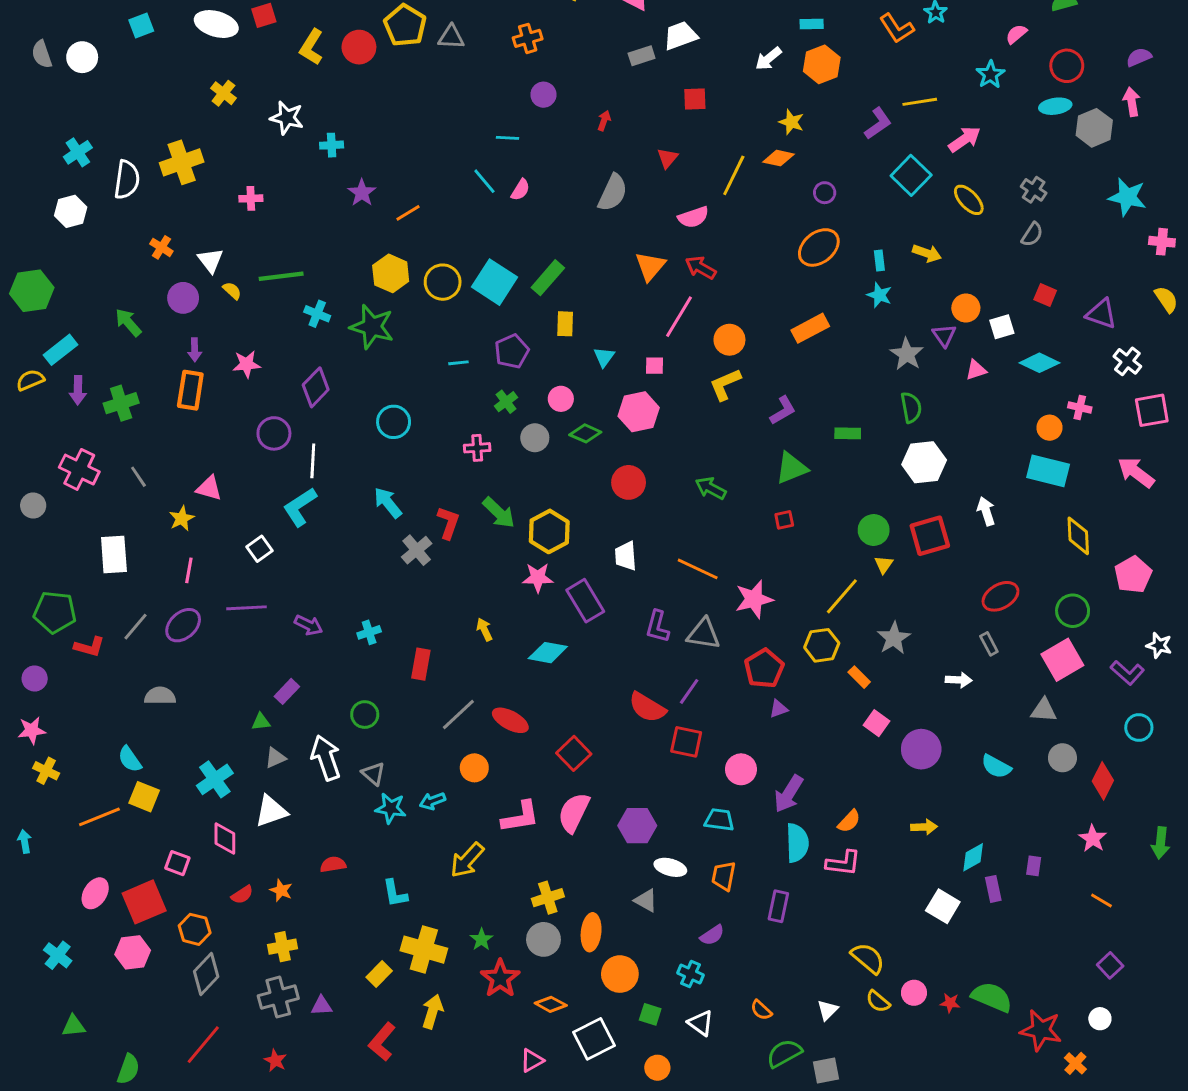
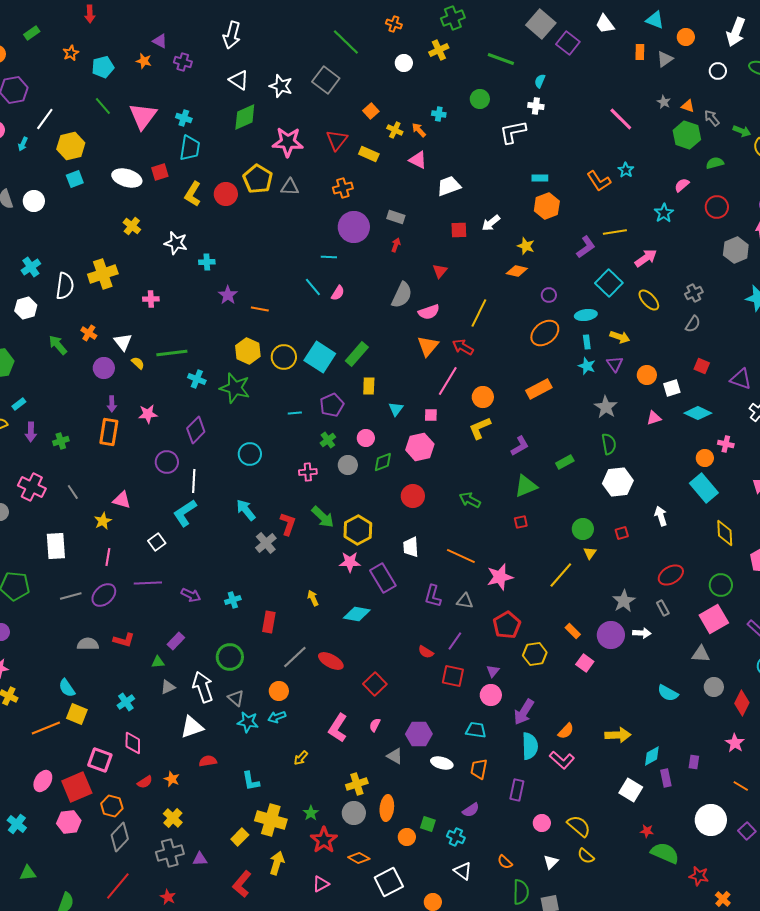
gray rectangle: (642, 56) -> (396, 217), moved, turned 36
white arrow: (768, 59) -> (491, 223), moved
purple circle: (543, 95) -> (354, 227), size x1.8
cyan ellipse: (1055, 106) -> (586, 315), moved
yellow line: (734, 175) -> (479, 313), moved
gray cross: (1034, 190) -> (694, 293), turned 30
orange line: (408, 213) -> (260, 309), turned 42
pink semicircle: (693, 217) -> (429, 312), moved
green arrow: (128, 322) -> (58, 345), moved
purple triangle: (944, 335) -> (615, 364), moved
cyan rectangle: (61, 350) -> (19, 404), size x0.6
green cross: (121, 403) -> (61, 441), size x0.7
green diamond: (585, 433) -> (383, 462), turned -45
green rectangle: (848, 433) -> (565, 462), turned -30
cyan rectangle: (1048, 471) -> (704, 488), turned 36
red square: (930, 536) -> (622, 533), size x0.5
gray line: (136, 627) -> (71, 596), turned 35
gray triangle: (704, 634) -> (465, 601), size x0.7
gray star: (894, 638) -> (624, 601), moved
yellow hexagon: (822, 645) -> (535, 654), moved
red L-shape: (89, 647) -> (124, 640), moved
red semicircle: (647, 707) -> (426, 652), size x0.6
purple triangle: (778, 709) -> (493, 671), moved, turned -32
green circle: (365, 715) -> (230, 657), size x1.4
purple circle: (921, 749) -> (611, 635), moved
orange circle: (474, 768) -> (279, 691), moved
cyan cross: (215, 779) -> (126, 702), size x0.7
white triangle: (271, 811) -> (192, 727), moved
pink semicircle: (574, 813) -> (375, 725), size x0.5
pink L-shape: (520, 817) -> (338, 728), turned 132
yellow arrow: (924, 827) -> (618, 735), size x1.4
yellow arrow: (467, 860) -> (301, 758), size x0.6
pink square: (177, 863) -> (100, 760), size x1.4
pink L-shape: (843, 863) -> (562, 760), turned 35
gray triangle: (646, 900) -> (395, 756), moved
yellow cross: (283, 947) -> (173, 818), turned -36
orange circle: (620, 974) -> (407, 837), size x0.7
pink circle: (914, 993) -> (542, 823), moved
red star: (950, 1003) -> (647, 831), moved
green square: (650, 1014) -> (428, 824), moved
white circle: (1100, 1019) -> (711, 820), moved, size x2.0
red star: (1041, 1030) -> (699, 876), size x0.7
green semicircle: (784, 1053) -> (521, 892), turned 120
pink triangle: (532, 1061) -> (321, 884), moved

